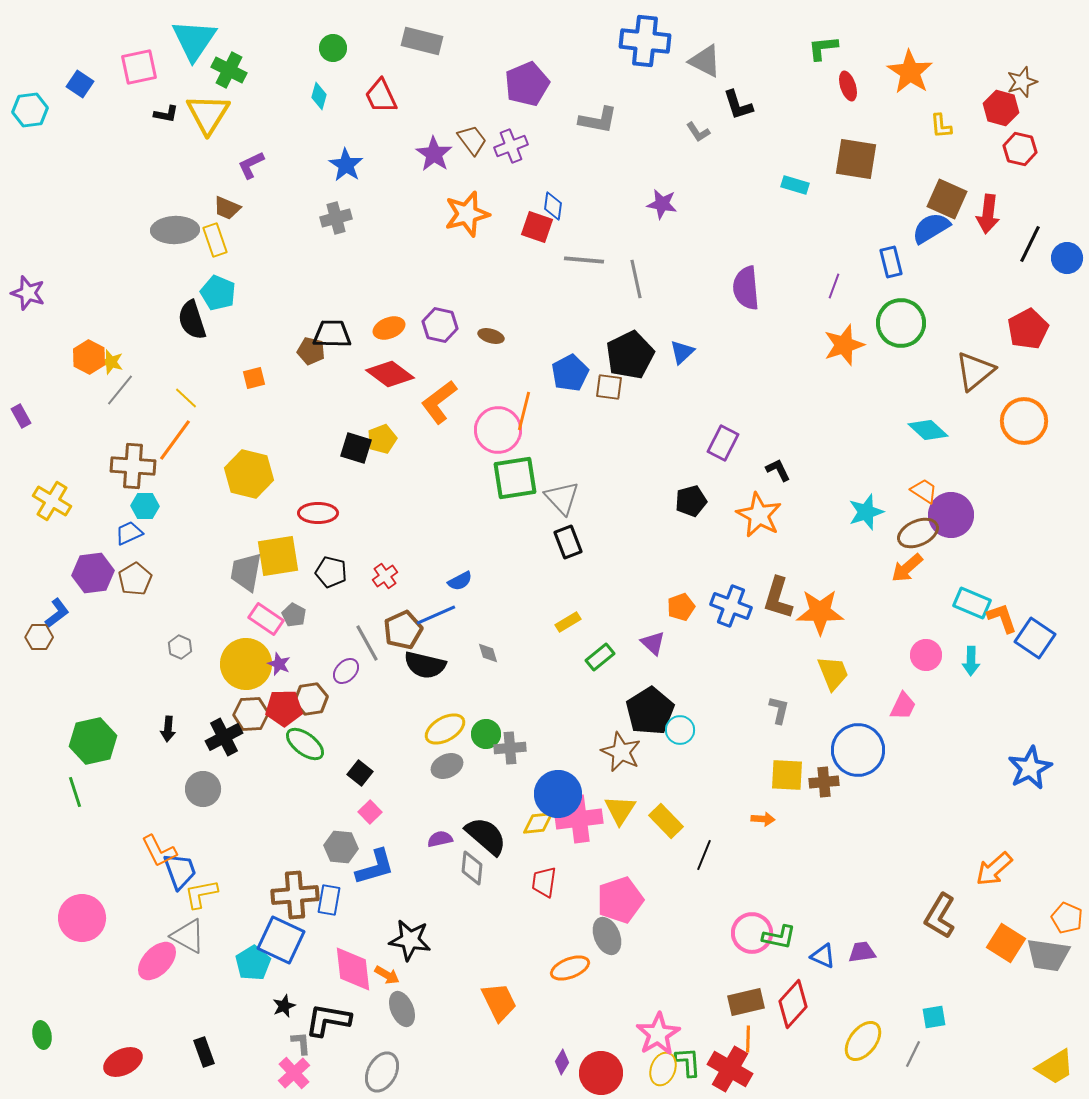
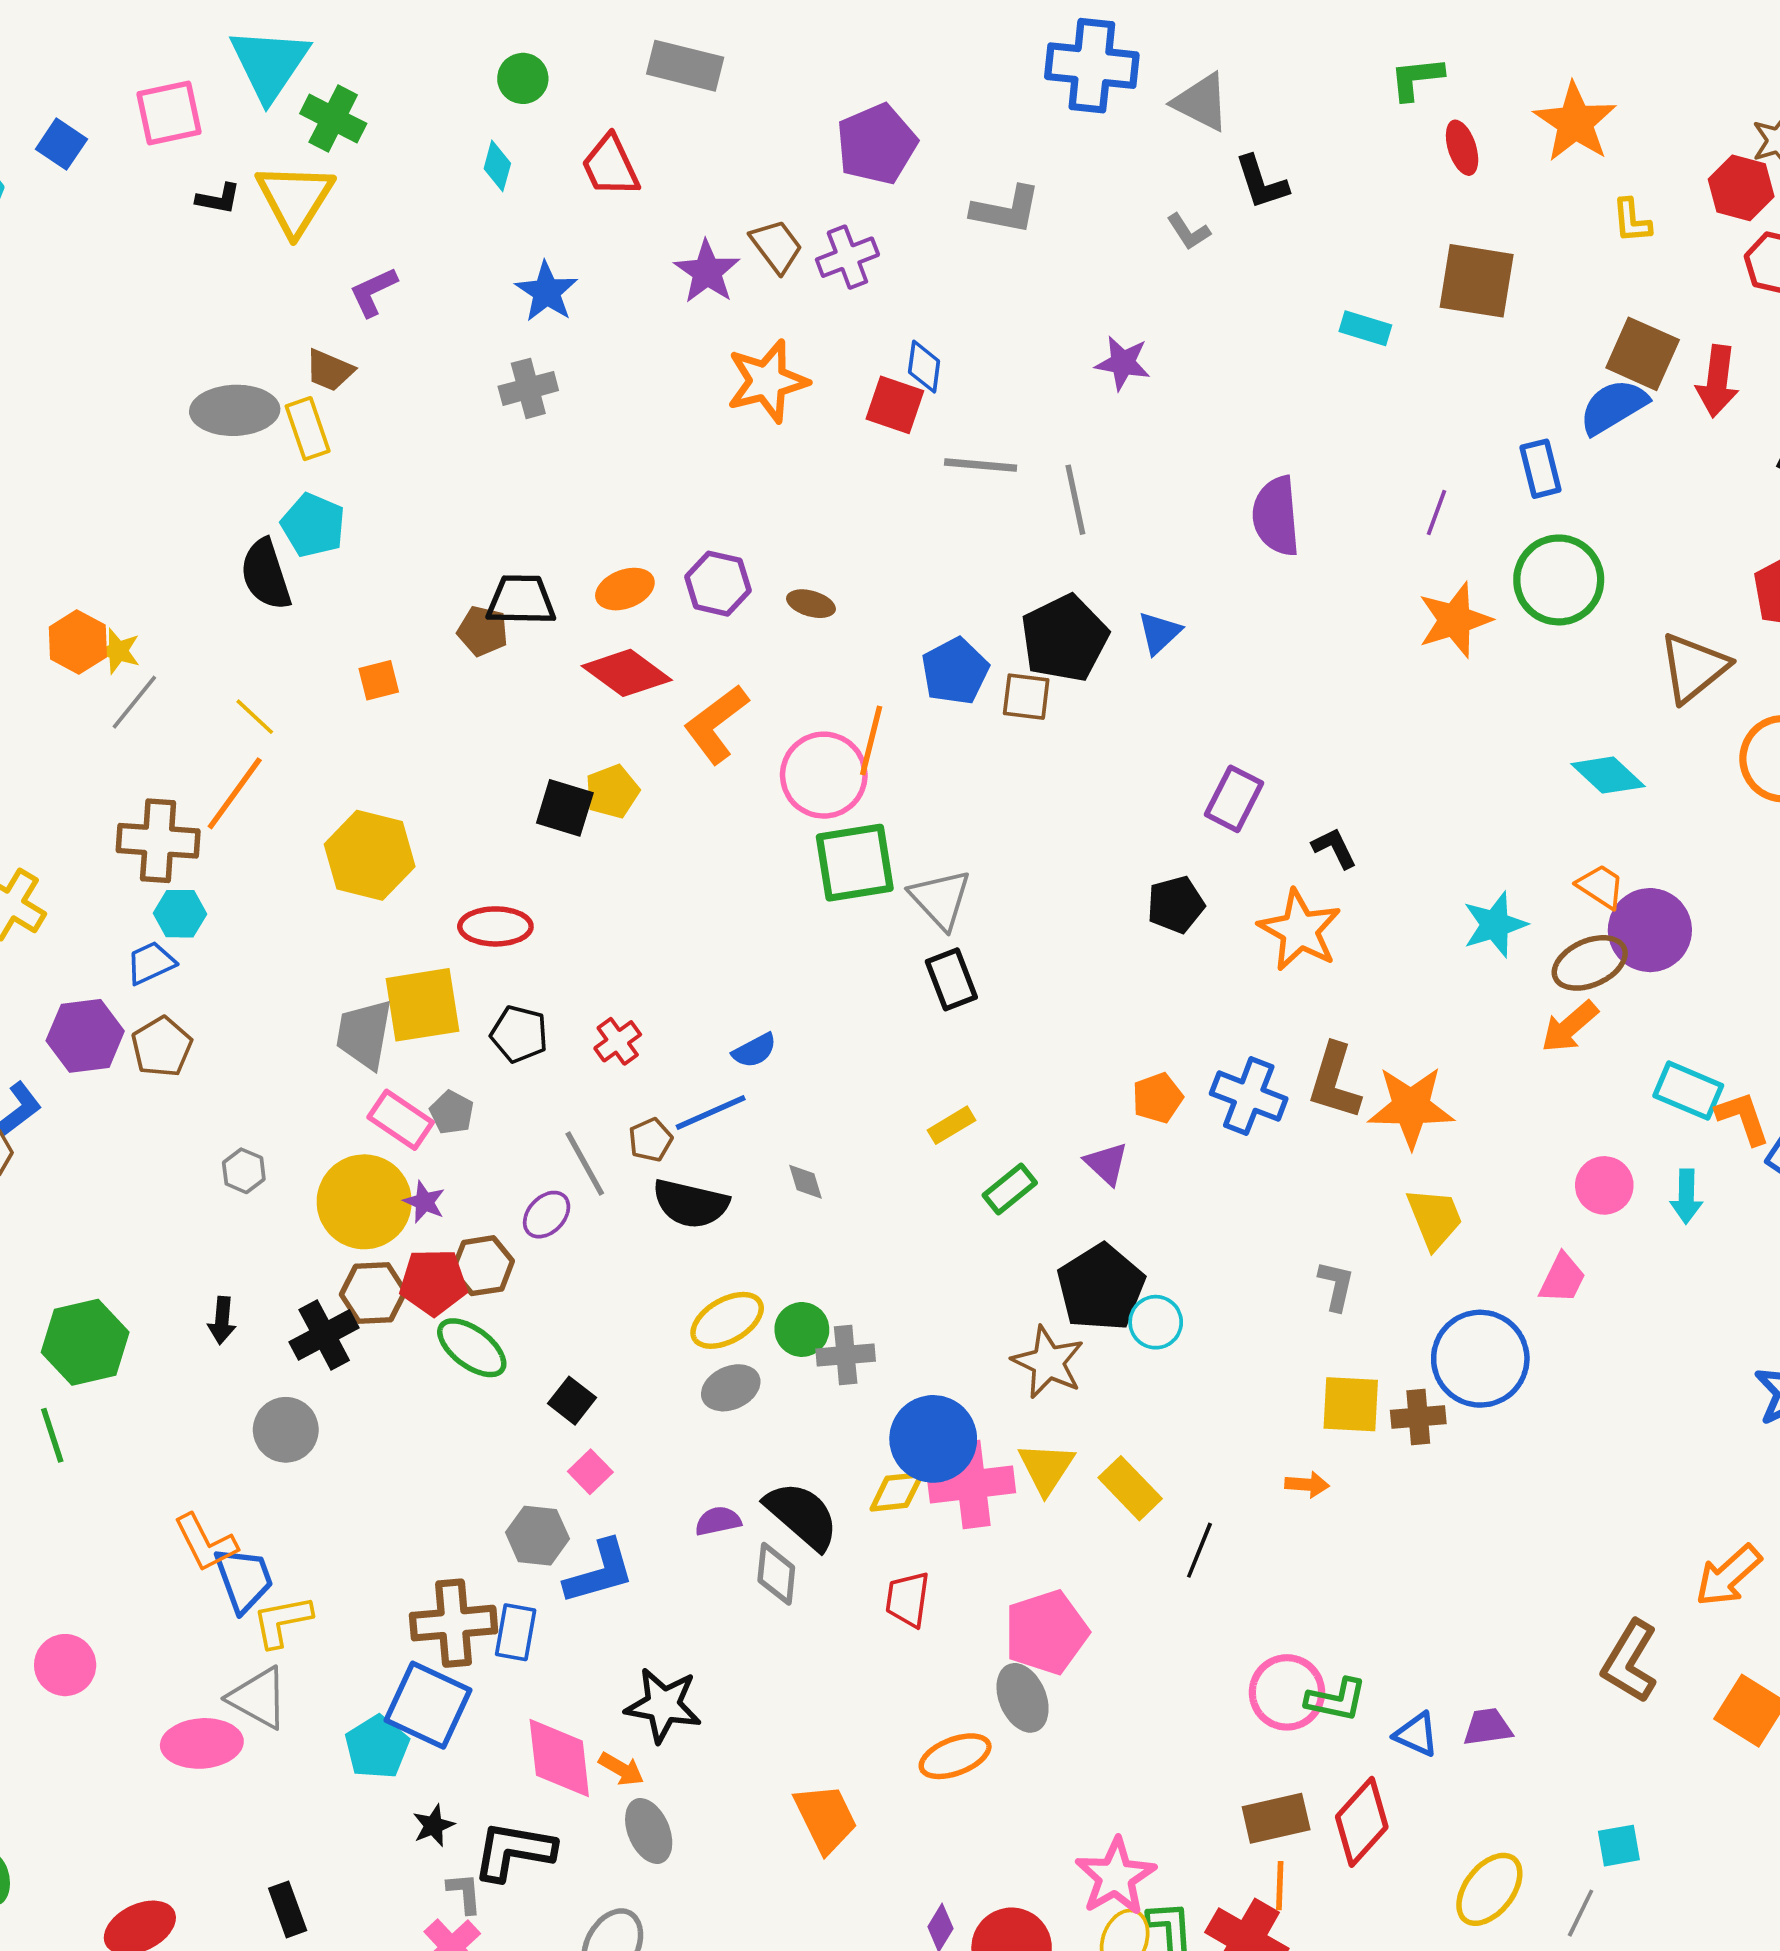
brown pentagon: (403, 630) -> (650, 1140), size x0.6
pink circle: (82, 918) -> (65, 1665), size x0.7
pink ellipse: (157, 961) -> (202, 1743), turned 42

